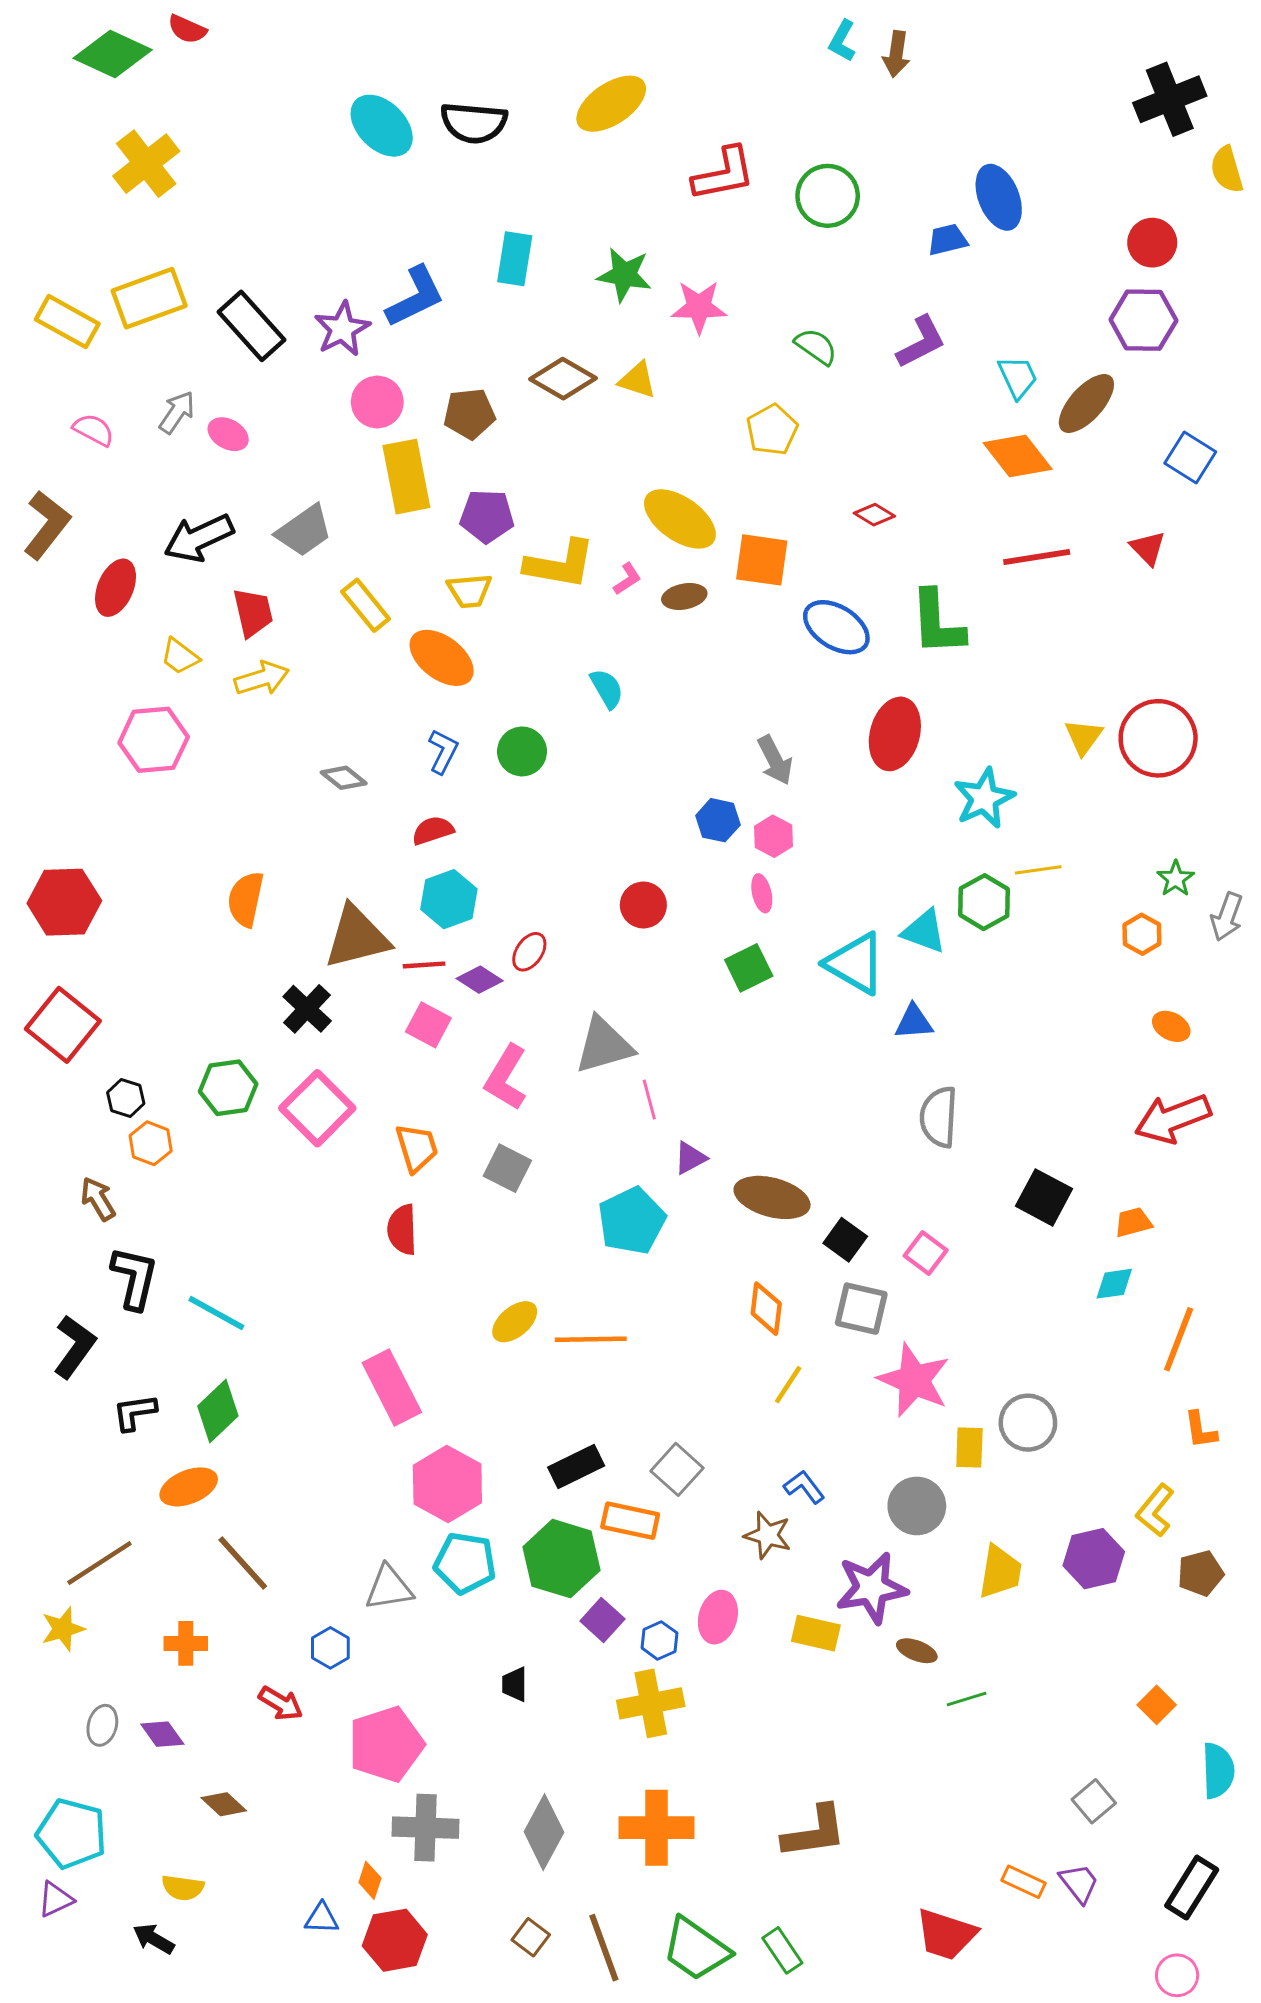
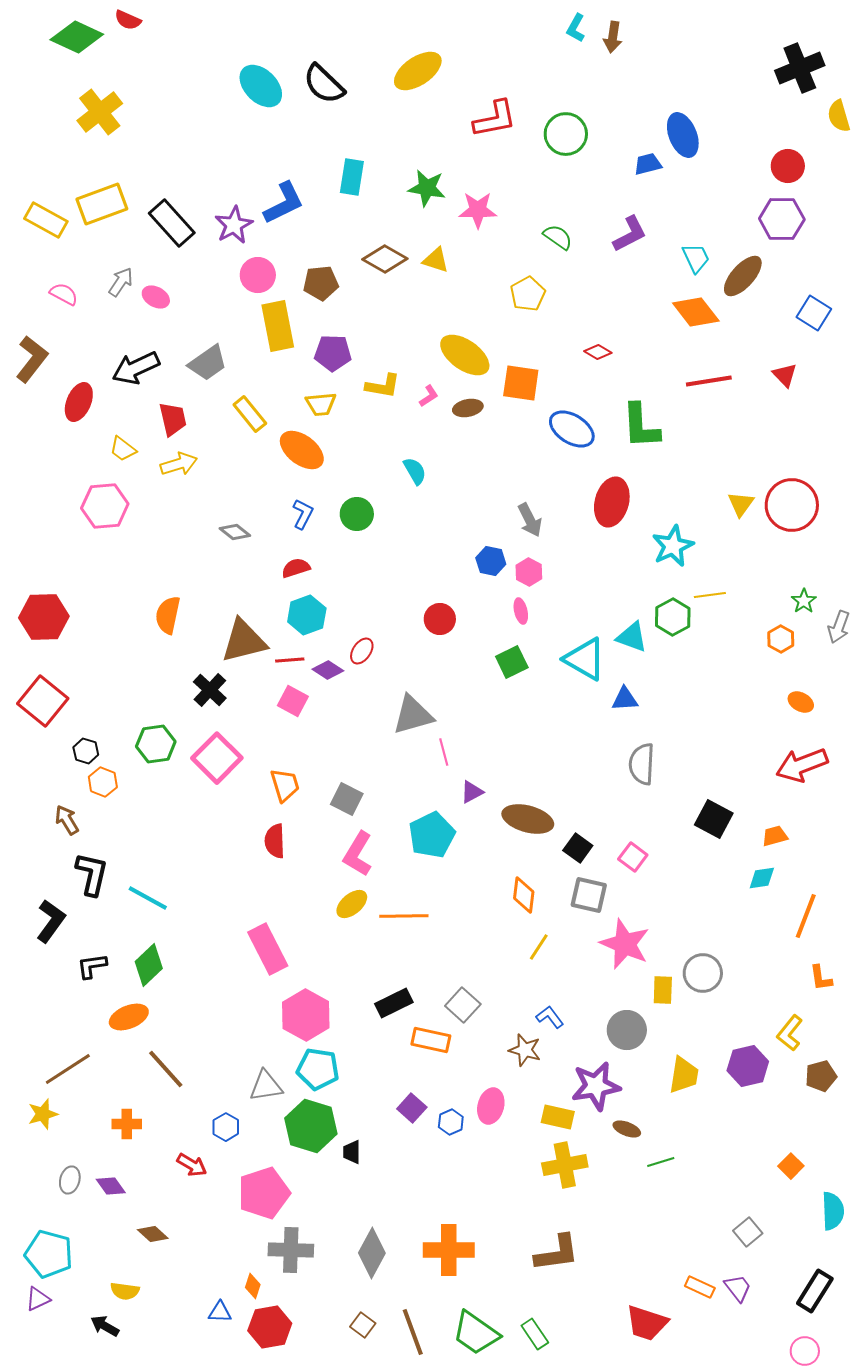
black semicircle: (474, 123) -> (324, 84), turned 39
yellow L-shape: (560, 564) -> (383, 386), size x0.7
pink L-shape: (506, 1078) -> (358, 854), moved
green hexagon: (561, 1559) -> (311, 1126), moved
yellow cross: (651, 1703) -> (565, 1165), moved

